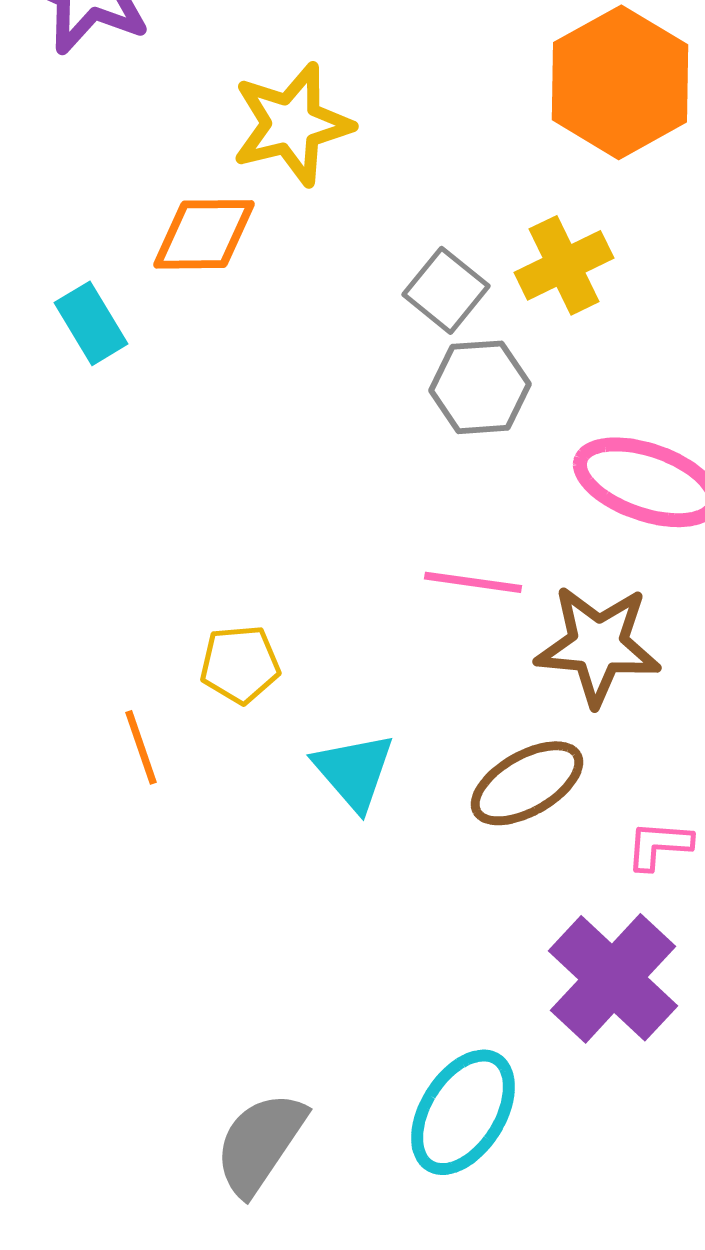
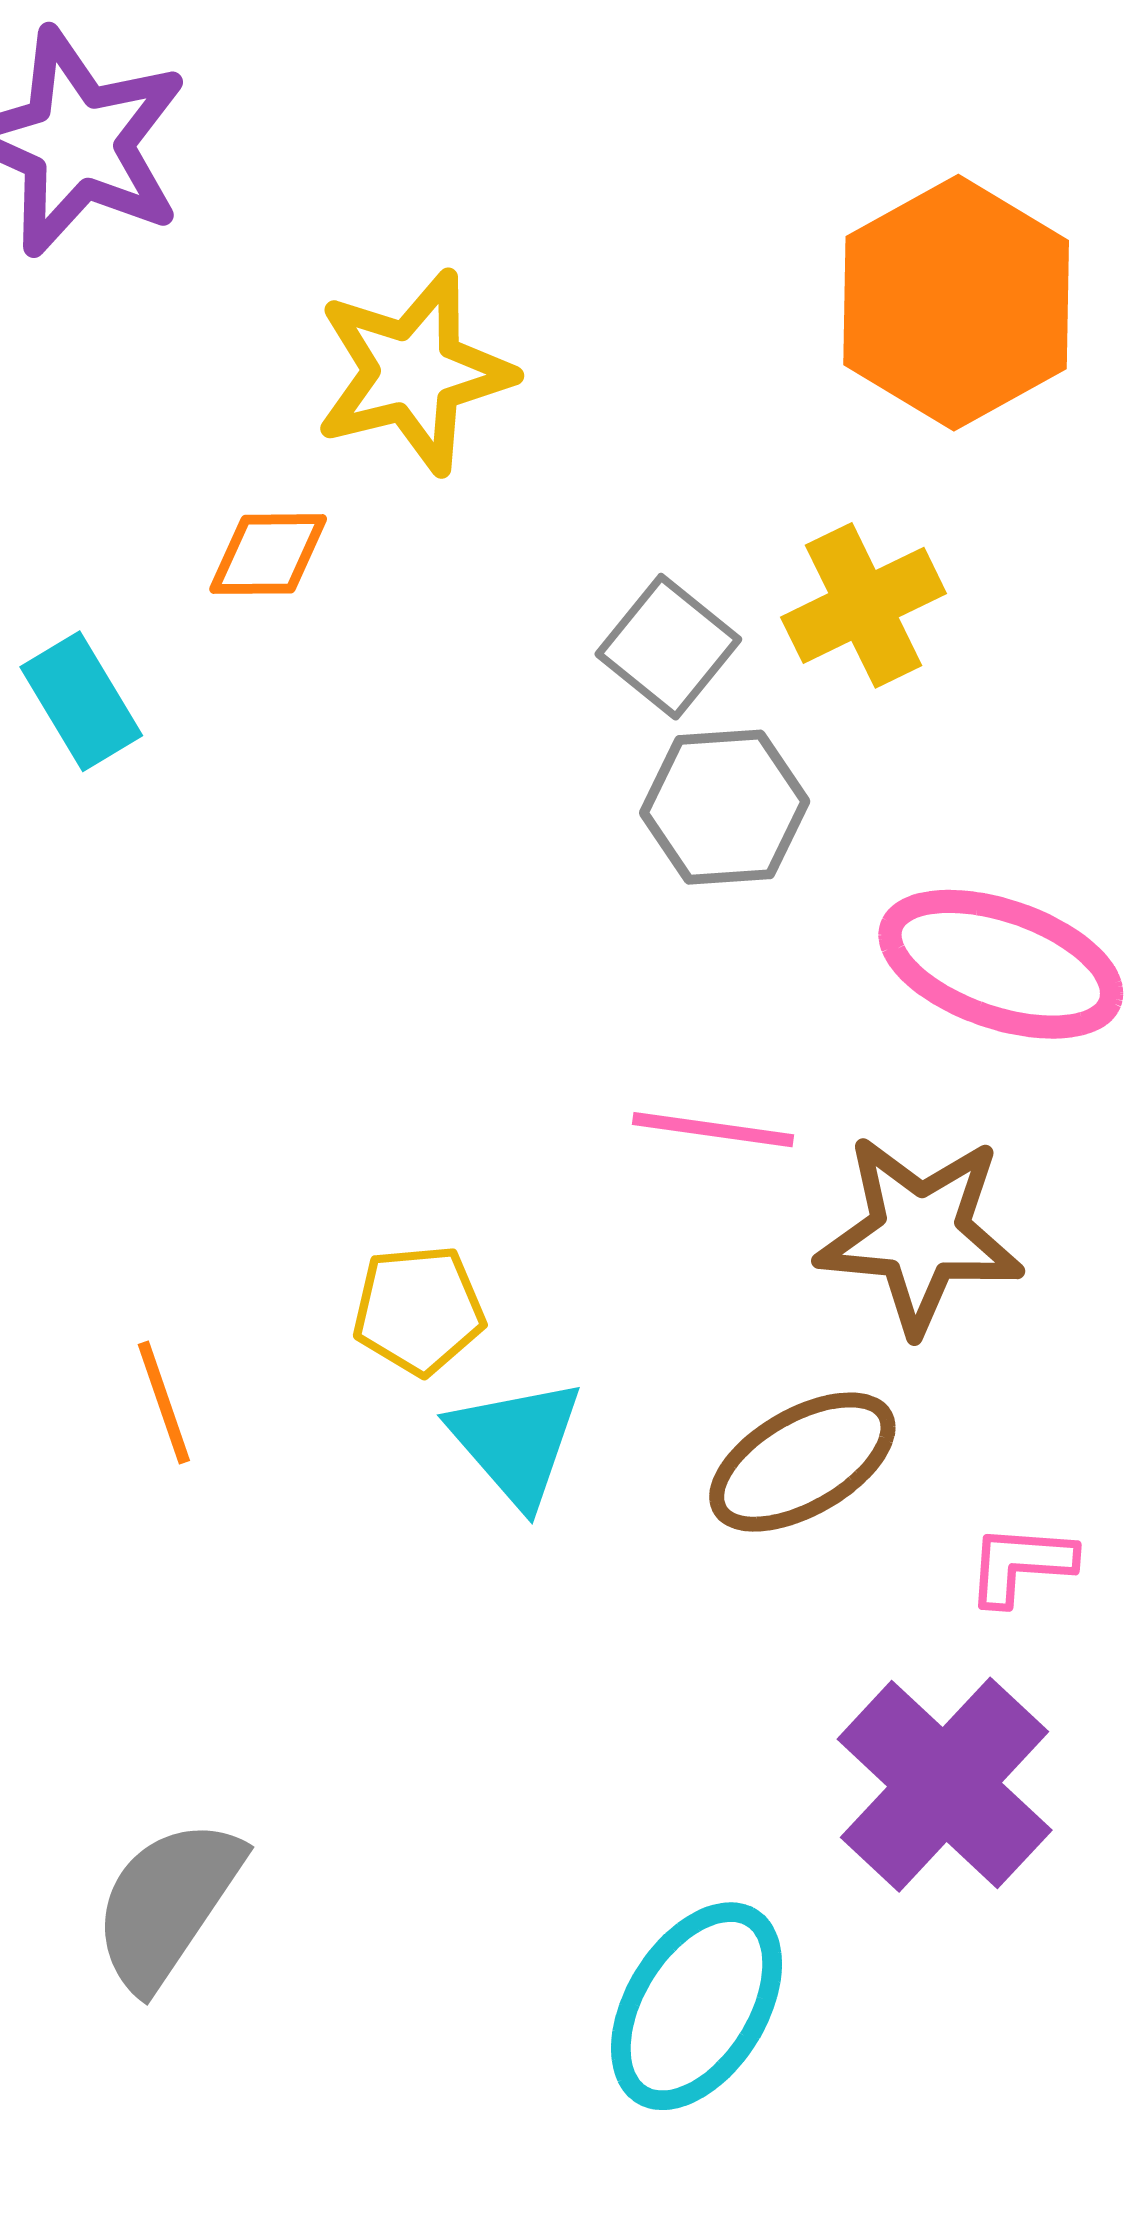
orange diamond: (204, 234) -> (268, 554), size x0.7
yellow pentagon: (240, 664) -> (419, 1310), moved
gray semicircle: (260, 1143) -> (167, 1904), moved

